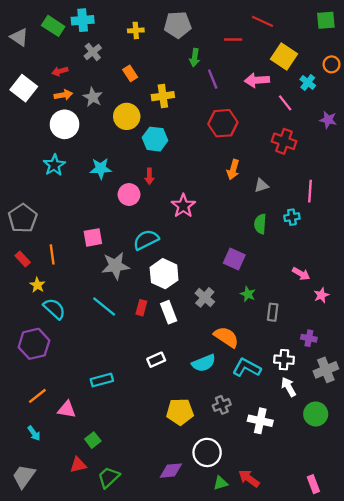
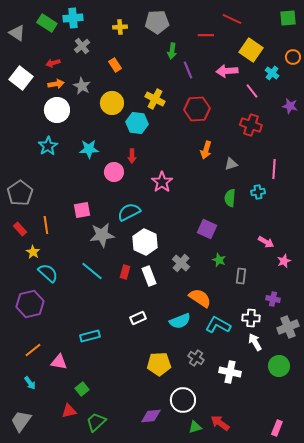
yellow cross: (163, 96) -> (155, 99), moved, turned 36
gray cross: (222, 405) -> (196, 358), turned -35
pink rectangle: (313, 484) -> (277, 428), turned 42

